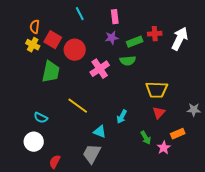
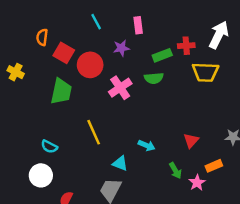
purple star: (112, 38) -> (121, 48), moved
white arrow: (180, 39) -> (219, 35), moved
yellow cross: (33, 45) -> (16, 72), moved
yellow trapezoid: (157, 90) -> (205, 72), moved
yellow line: (78, 106) -> (94, 132), turned 30
cyan arrow: (122, 117) -> (147, 145), turned -96

